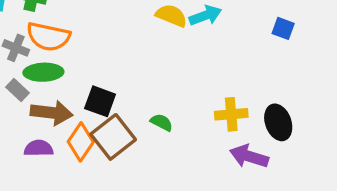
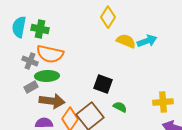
gray rectangle: (18, 90) -> (31, 87), turned -72
black square: (100, 101) -> (103, 84), moved

